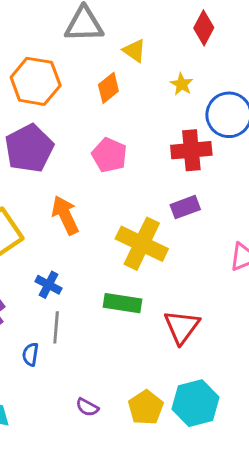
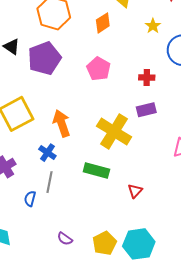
red cross: (191, 150) -> (147, 77), moved, size x0.6
orange arrow: (65, 215) -> (62, 123), moved
red triangle: (182, 327) -> (135, 191), size x0.6

